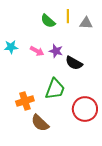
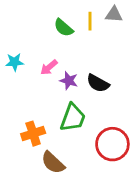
gray triangle: (86, 23) -> (114, 14), moved
pink arrow: (37, 51) -> (49, 67), turned 112
purple star: (56, 51) -> (69, 81), moved

